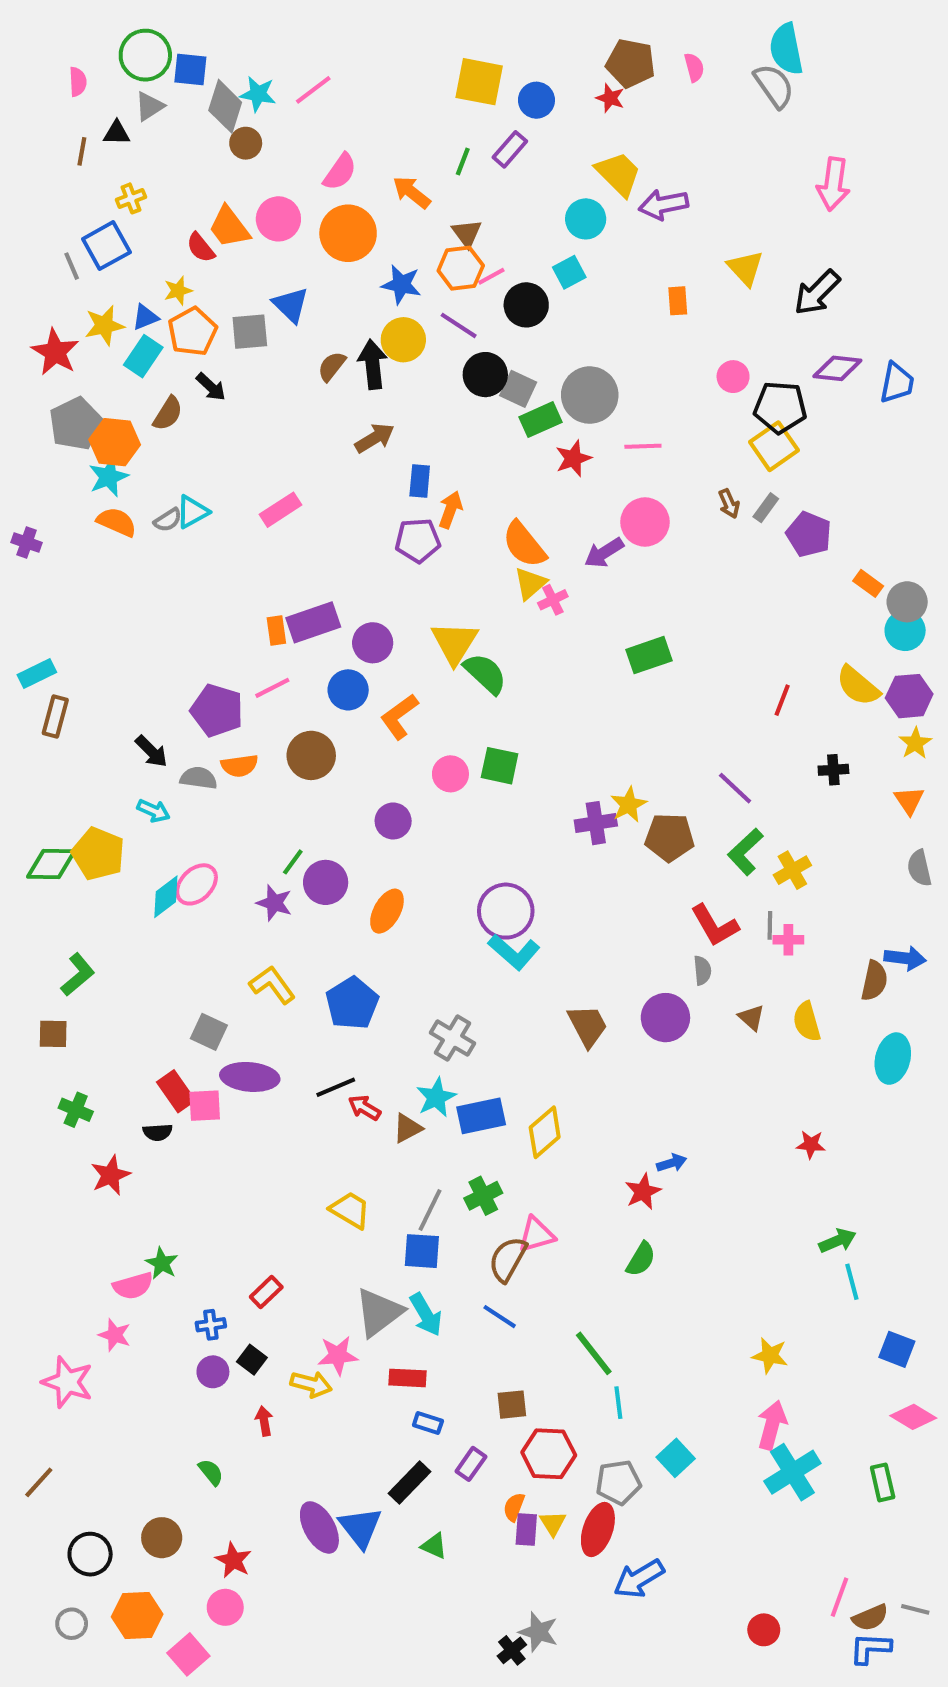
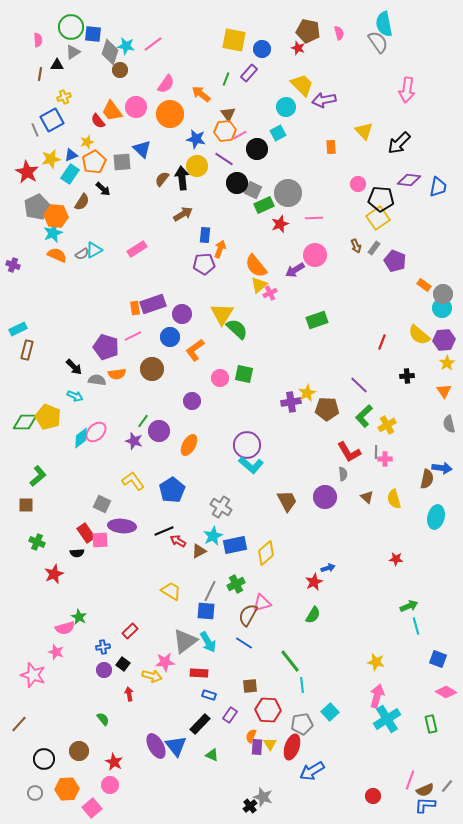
gray line: (915, 1609) -> (447, 786), turned -64

